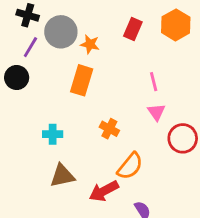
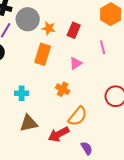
red rectangle: (133, 29) -> (74, 30), moved
pink line: (154, 82) -> (103, 47), moved
pink triangle: (156, 112) -> (76, 63), moved, turned 32

